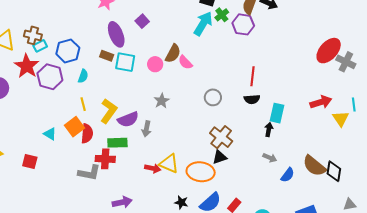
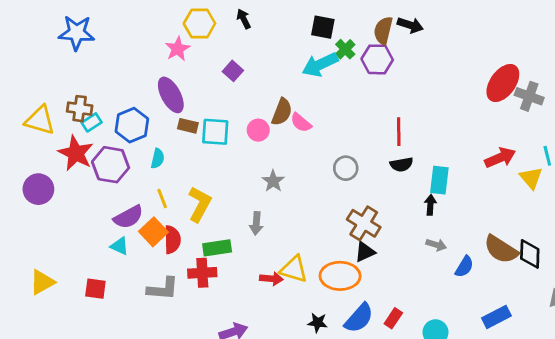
cyan arrow: (203, 24) -> (320, 65), turned -140
purple ellipse: (116, 34) -> (171, 95), moved
purple semicircle: (128, 119) -> (128, 217), moved
gray L-shape: (89, 173) -> (163, 289), moved

